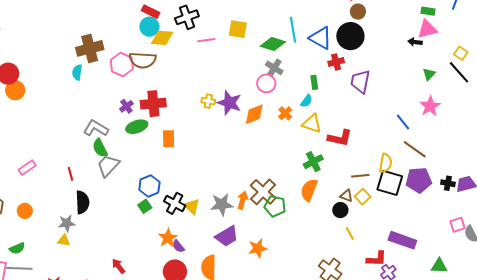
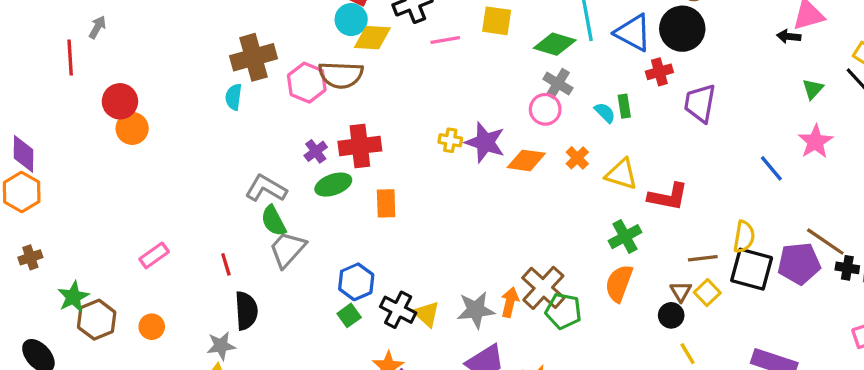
cyan semicircle: (306, 101) -> (605, 113), moved, turned -80
orange diamond: (254, 114) -> (526, 160), turned 30
brown line: (415, 149) -> (825, 242), moved
brown triangle: (346, 196) -> (681, 291), turned 40

